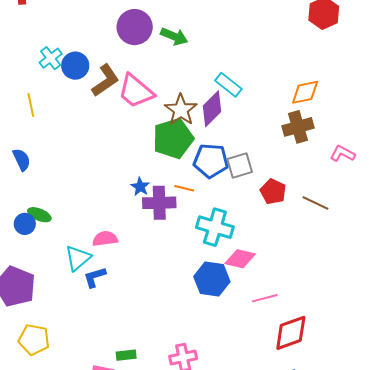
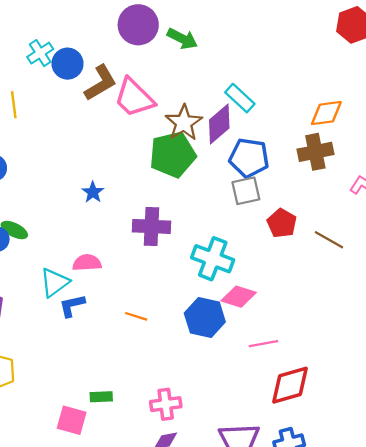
blue pentagon: (211, 161) -> (249, 158), moved
blue star: (140, 187) -> (93, 192), moved
orange line: (184, 188) -> (136, 316), moved

